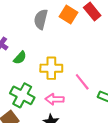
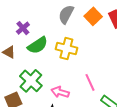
green semicircle: (20, 58) -> (38, 45), size x1.5
yellow cross: (51, 68) -> (66, 49), moved

